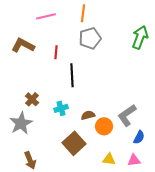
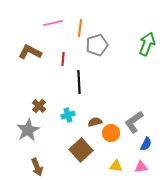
orange line: (83, 13) -> (80, 28), moved

